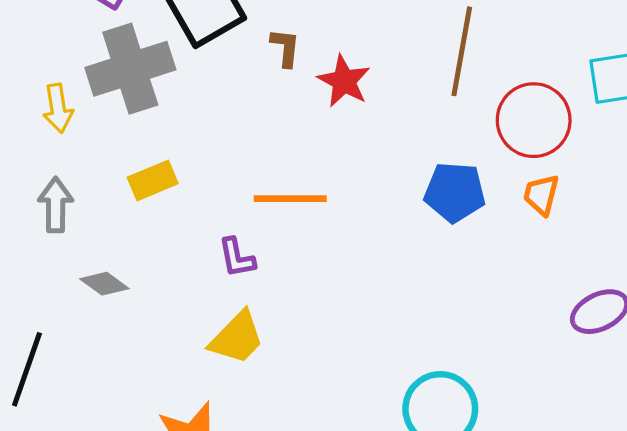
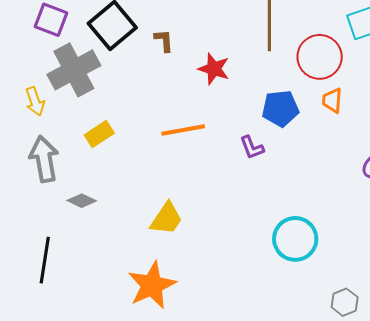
red star: (344, 81) -> (214, 69), moved
gray arrow: (56, 205) -> (44, 159), size x1.4
purple L-shape: (237, 258) -> (252, 147), moved

